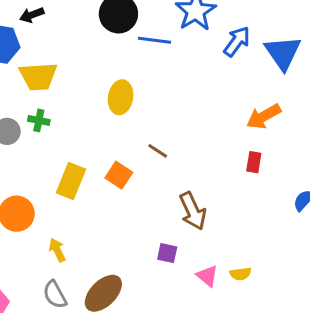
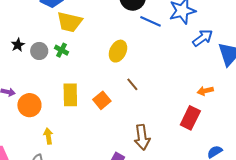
orange arrow: (264, 116) -> (205, 91), size x0.7
brown line: (158, 151) -> (132, 84), moved
red rectangle: (254, 162) -> (190, 118), size x1.6
yellow rectangle: (71, 181) -> (70, 95), turned -40

